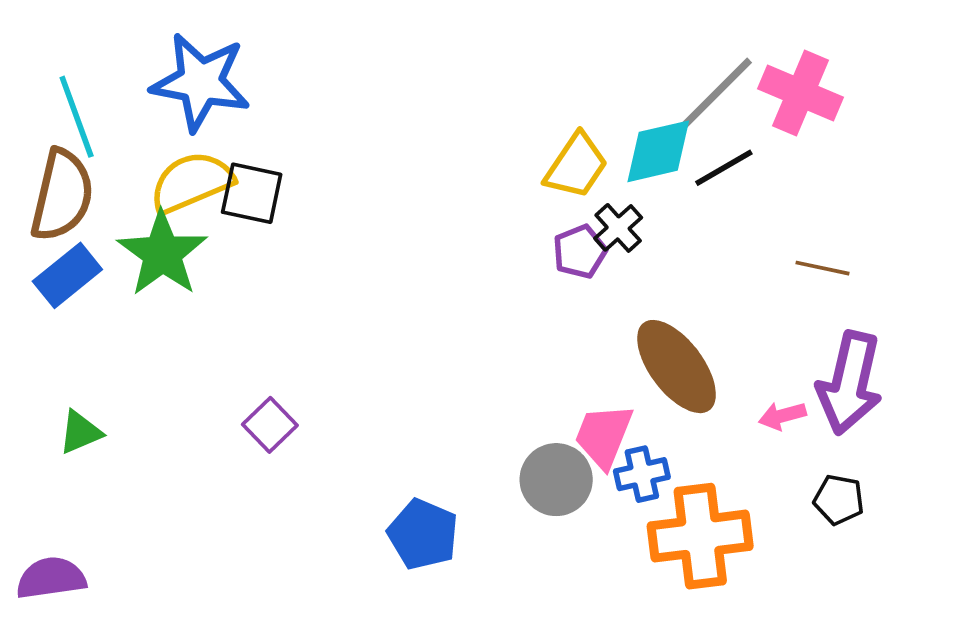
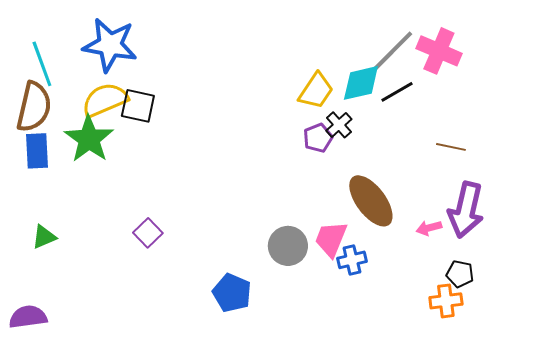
blue rectangle: (67, 275) -> (37, 151), turned -54
gray circle: (556, 480) -> (288, 246), moved
orange cross: (700, 536) -> (446, 301), moved, size x0.6

